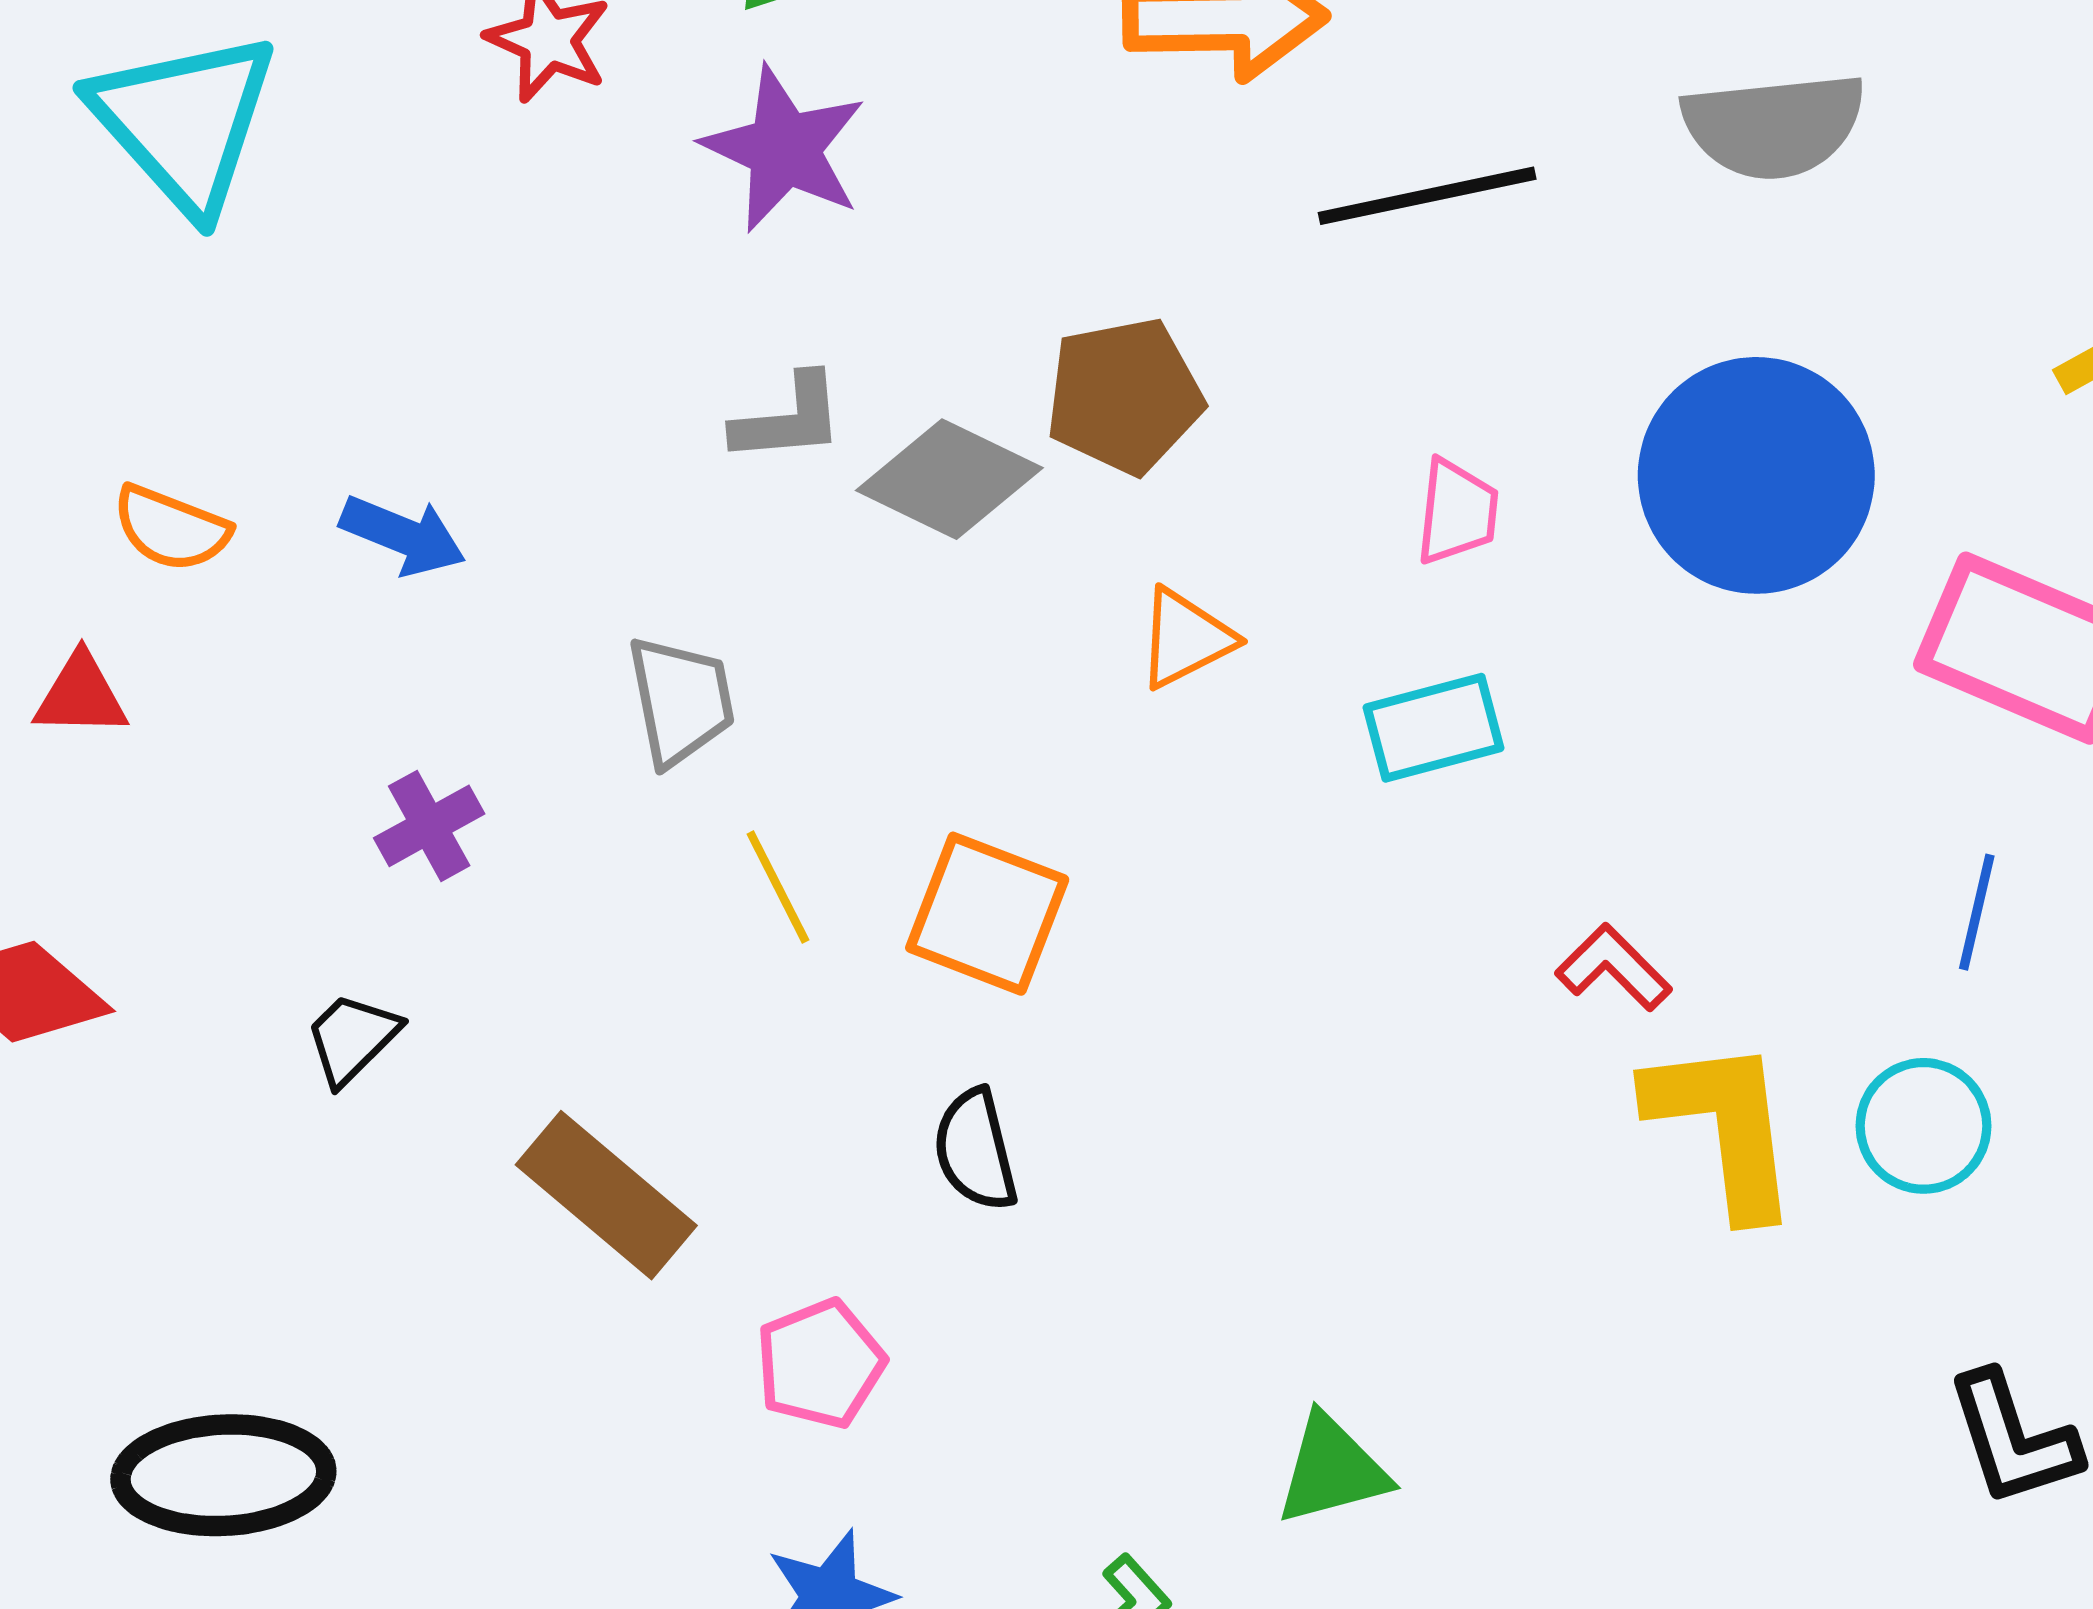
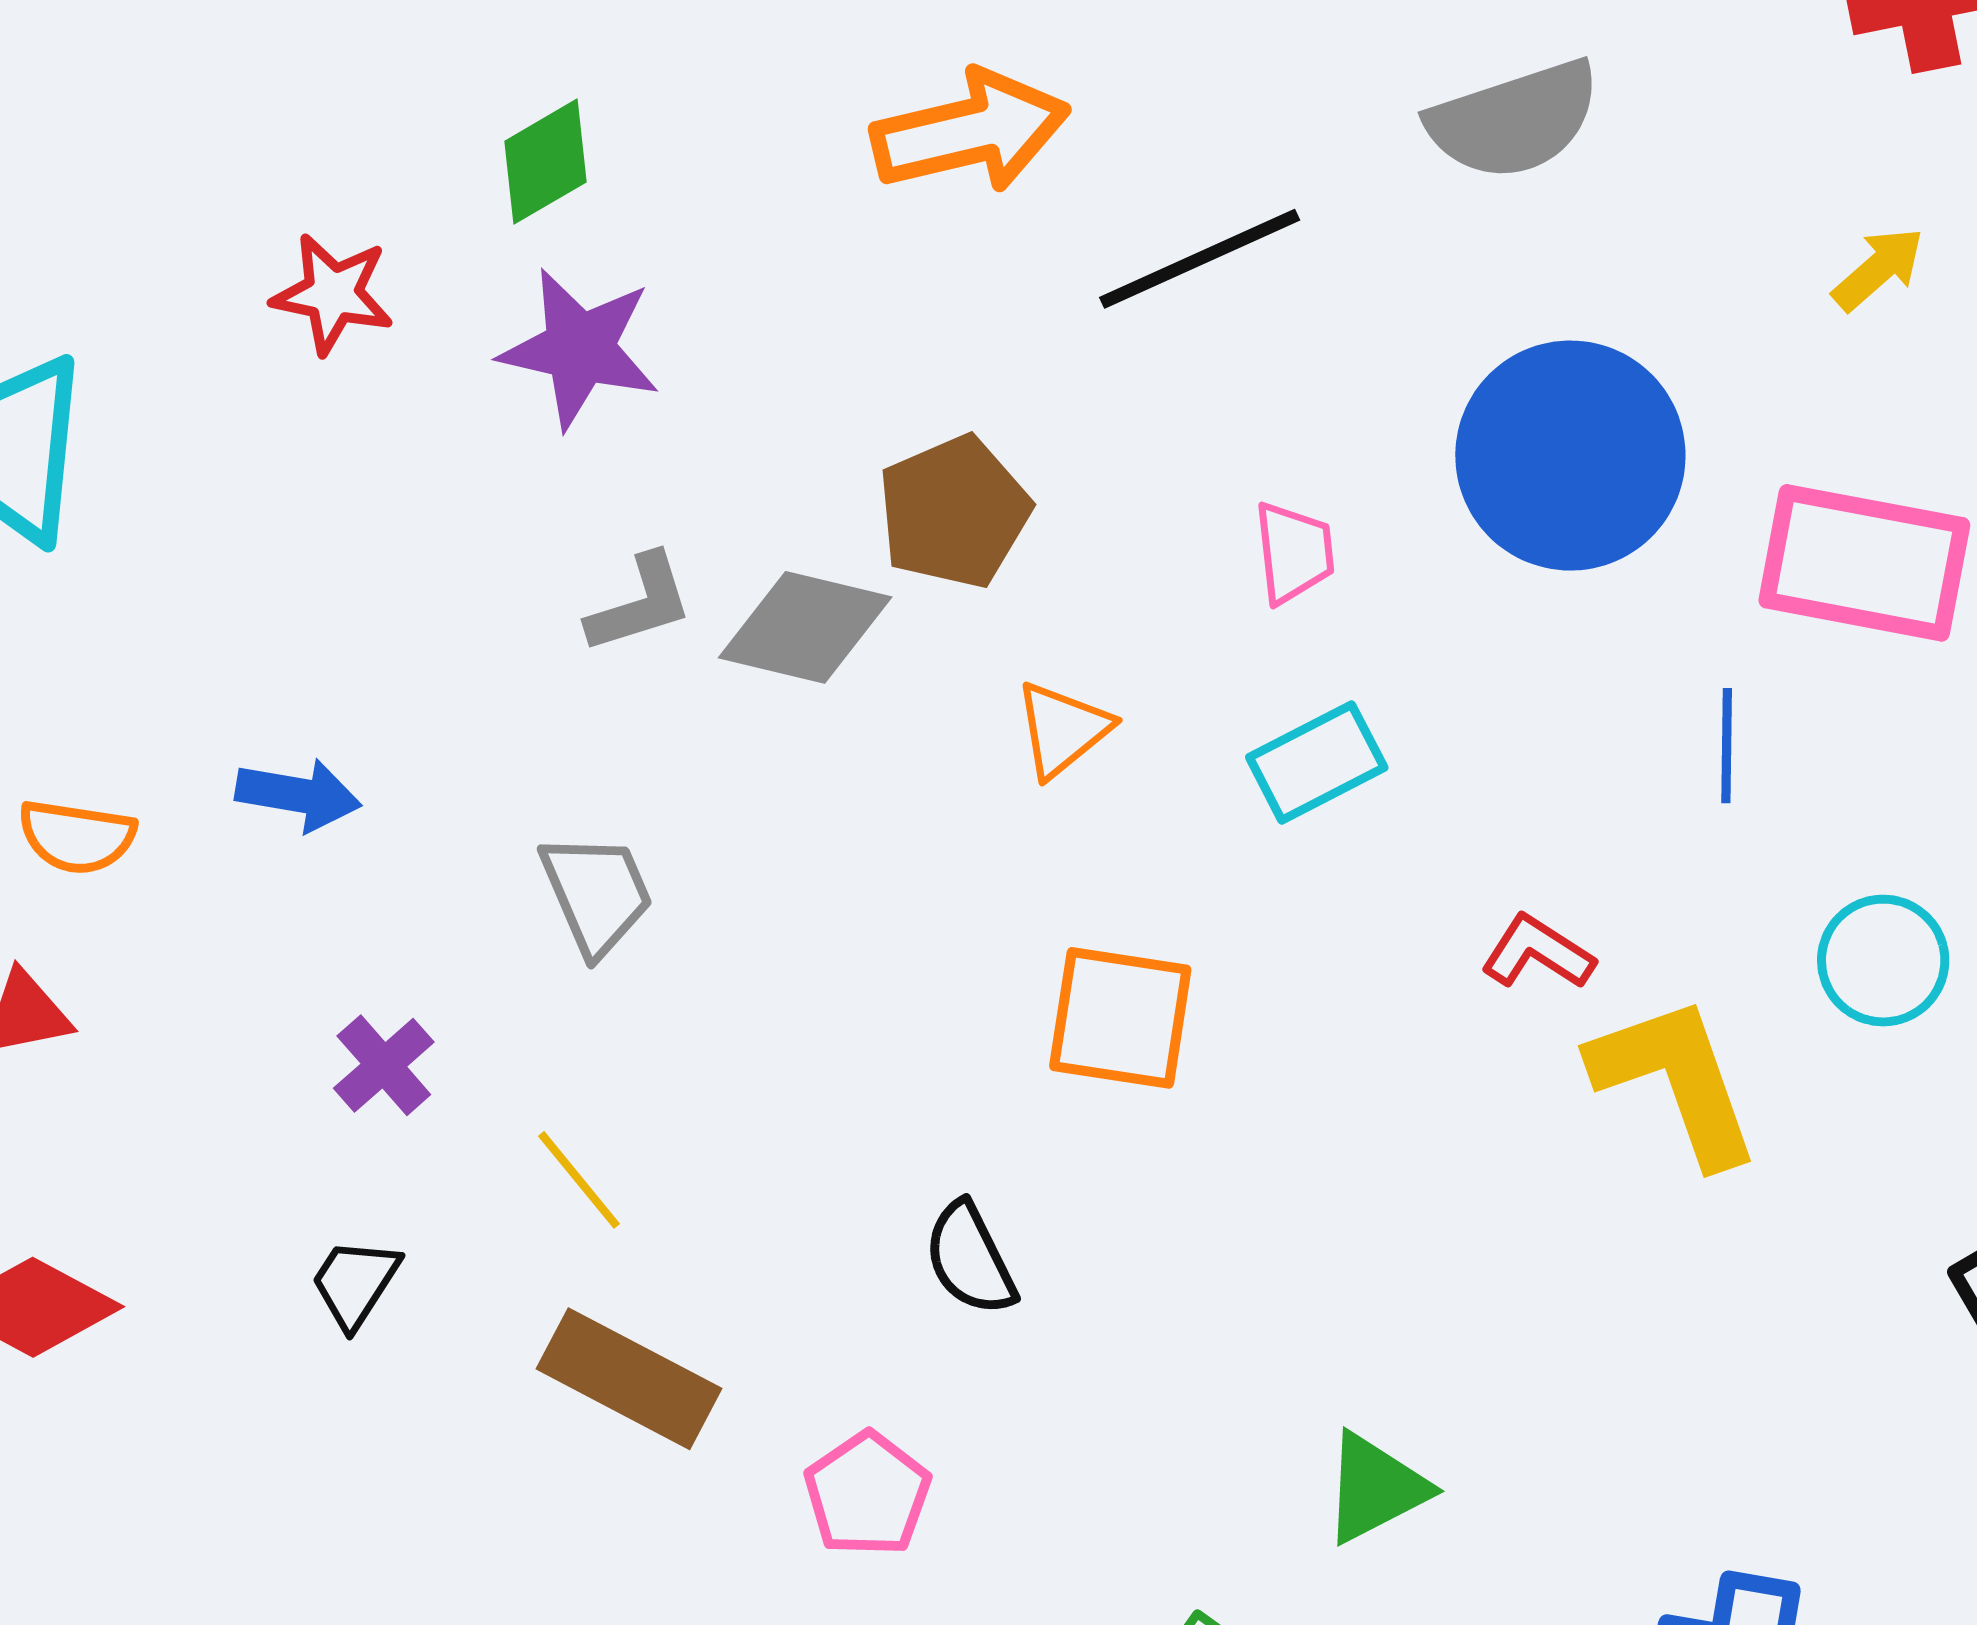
yellow line: (778, 887) -> (579, 1180), moved
blue line: (1977, 912) -> (1727, 746), moved
orange square: (987, 914) -> (1120, 1018), moved
cyan circle: (1923, 1126) -> (1883, 961), moved

